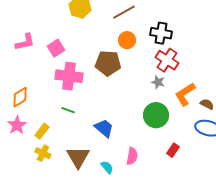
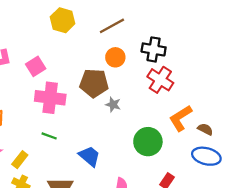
gray star: (158, 82) -> (113, 105), moved

